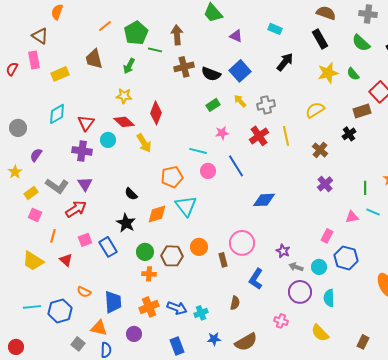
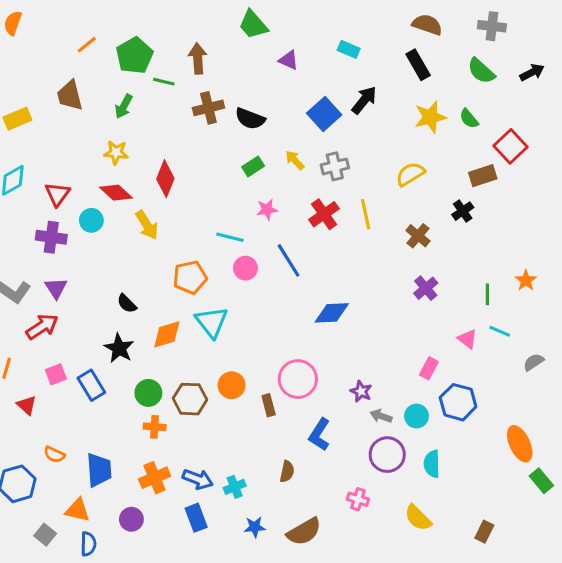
blue square: (240, 71) -> (324, 114), moved
pink triangle: (352, 217) -> (467, 339), turned 48
blue rectangle: (177, 346) -> (196, 518), moved

